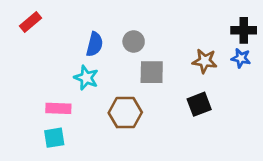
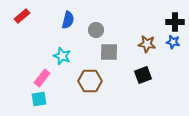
blue semicircle: (95, 44) -> (68, 20), moved
pink rectangle: (58, 108) -> (42, 78), turned -54

